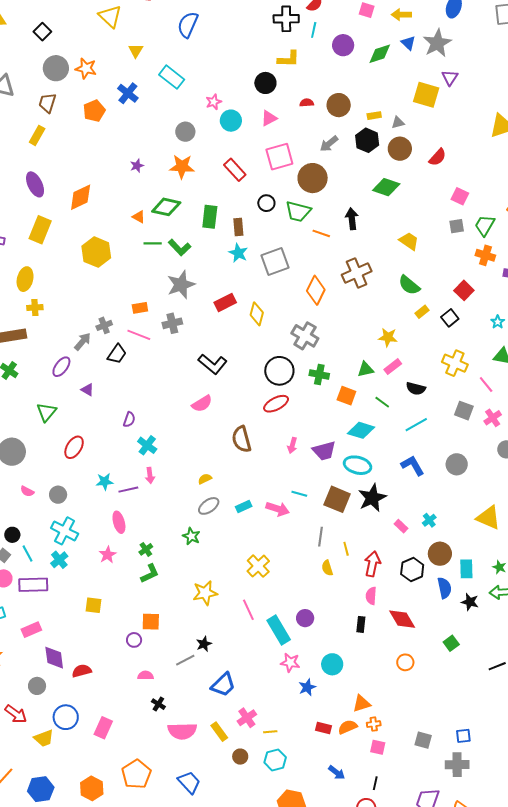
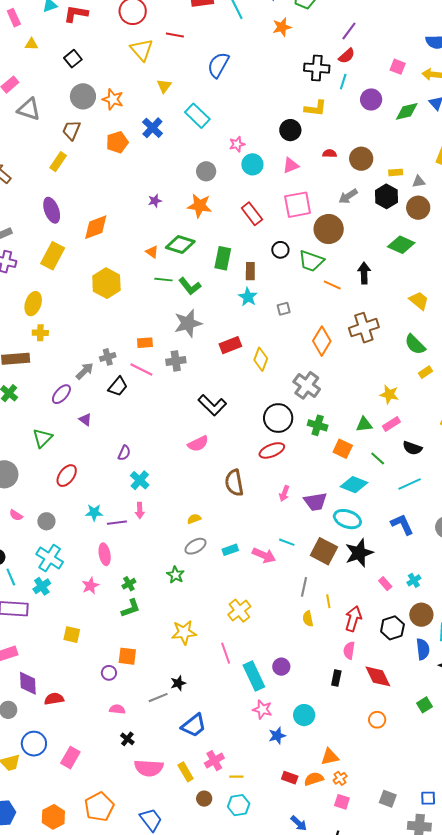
gray square: (275, 262) -> (284, 309), size x0.5
orange cross: (374, 724) -> (340, 778), turned -32

